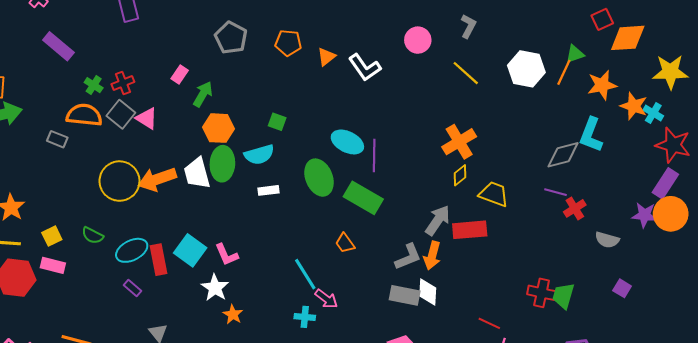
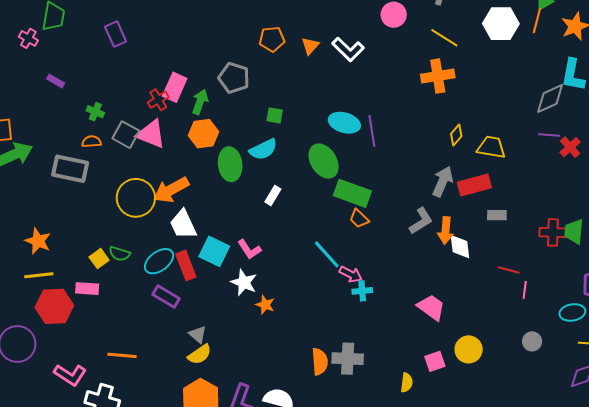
gray pentagon: (231, 38) -> (234, 78), moved
purple rectangle: (58, 46) -> (56, 81), size x0.6
pink rectangle: (180, 75) -> (175, 87), size x1.6
red cross: (123, 83) -> (158, 100), moved
orange semicircle: (84, 115) -> (92, 142), size x0.6
pink triangle: (147, 118) -> (151, 134), size x1.4
orange hexagon: (218, 128) -> (204, 134), moved
gray rectangle: (57, 139) -> (70, 169), size x1.8
orange cross: (459, 142) -> (438, 76), moved, turned 32
white trapezoid: (197, 173) -> (183, 224), moved
white rectangle: (268, 190) -> (273, 195), moved, turned -42
green rectangle: (363, 198) -> (352, 193), moved
yellow square: (52, 236) -> (99, 259), moved
orange arrow: (432, 256) -> (446, 231), moved
purple rectangle: (132, 288) -> (166, 297), size x1.5
white diamond: (428, 292) -> (460, 247), moved
gray rectangle: (405, 295) -> (497, 215), moved, size x0.7
cyan cross: (305, 317) -> (362, 291), moved

